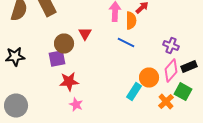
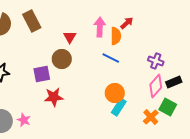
red triangle: (85, 34) -> (70, 37), moved
brown circle: (64, 44) -> (62, 59), moved
orange circle: (149, 78) -> (115, 93), moved
pink star: (76, 105) -> (24, 120), moved

